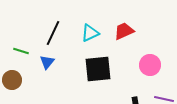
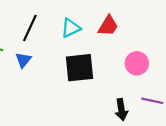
red trapezoid: (124, 31) -> (108, 26), turned 145

